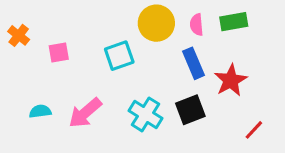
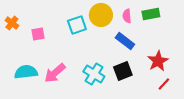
cyan square: (119, 56) -> (77, 25), moved
blue rectangle: (194, 63) -> (125, 41), turned -30
red star: (231, 80) -> (158, 61), moved
cyan semicircle: (40, 111) -> (26, 72), size x1.6

